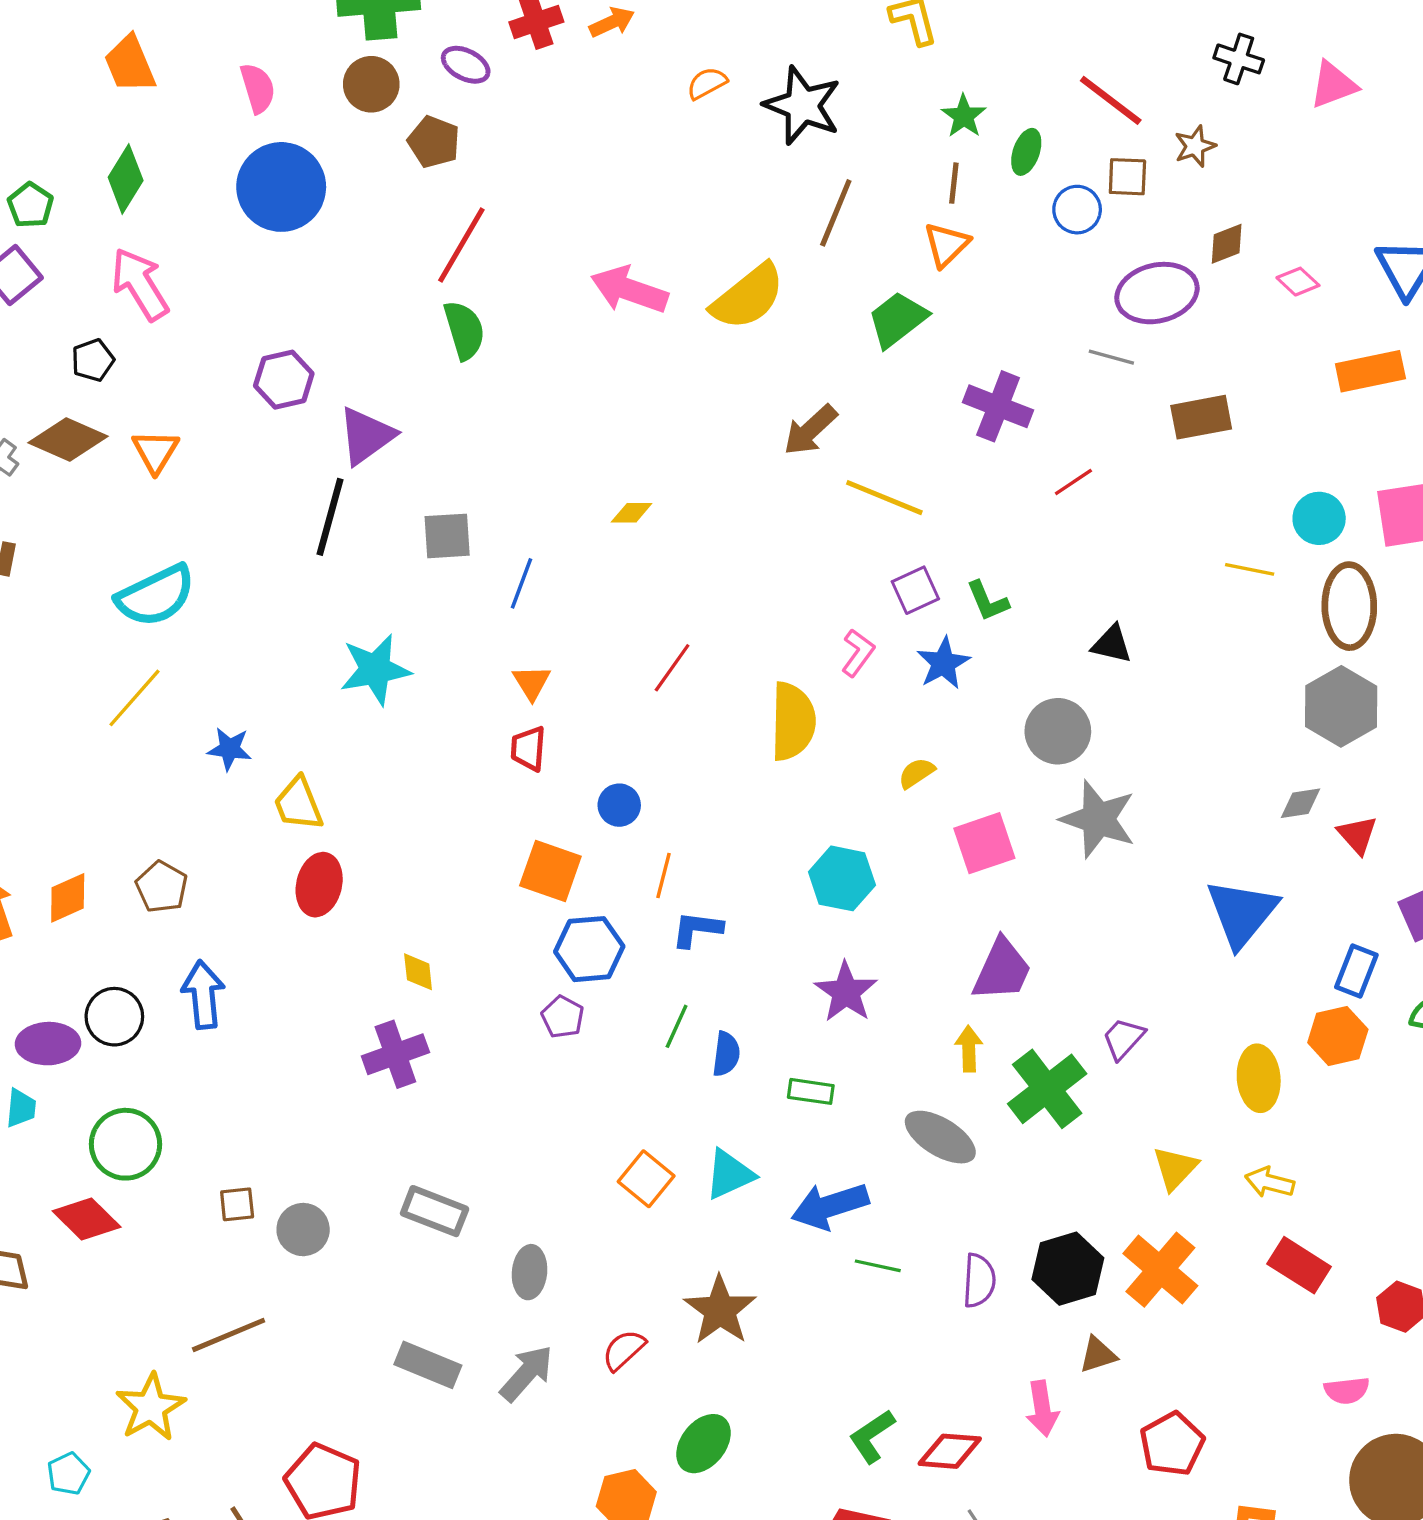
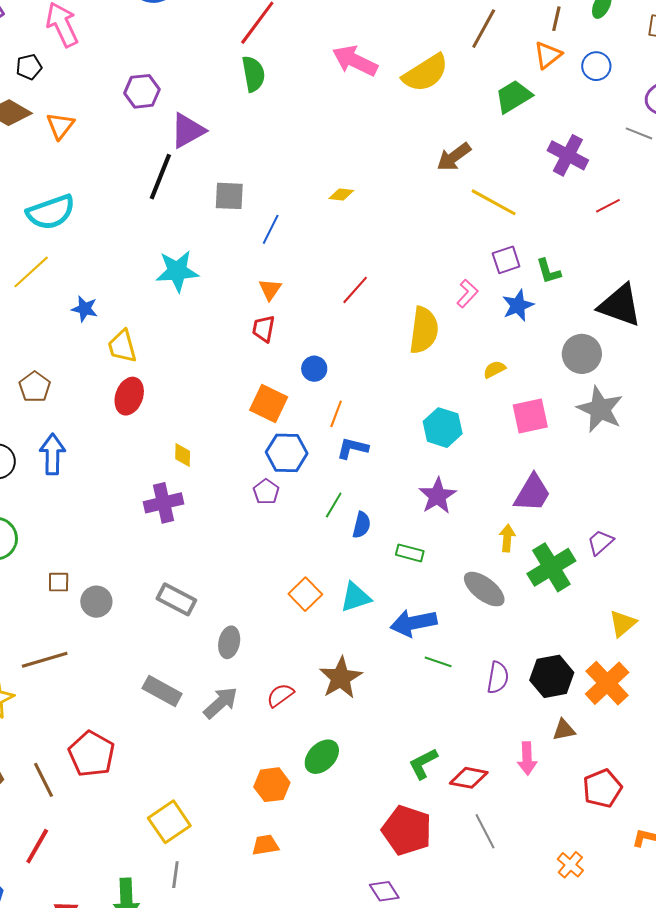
blue circle: (1077, 210) -> (596, 66), moved
black triangle: (1112, 644) -> (620, 305), size x1.8

